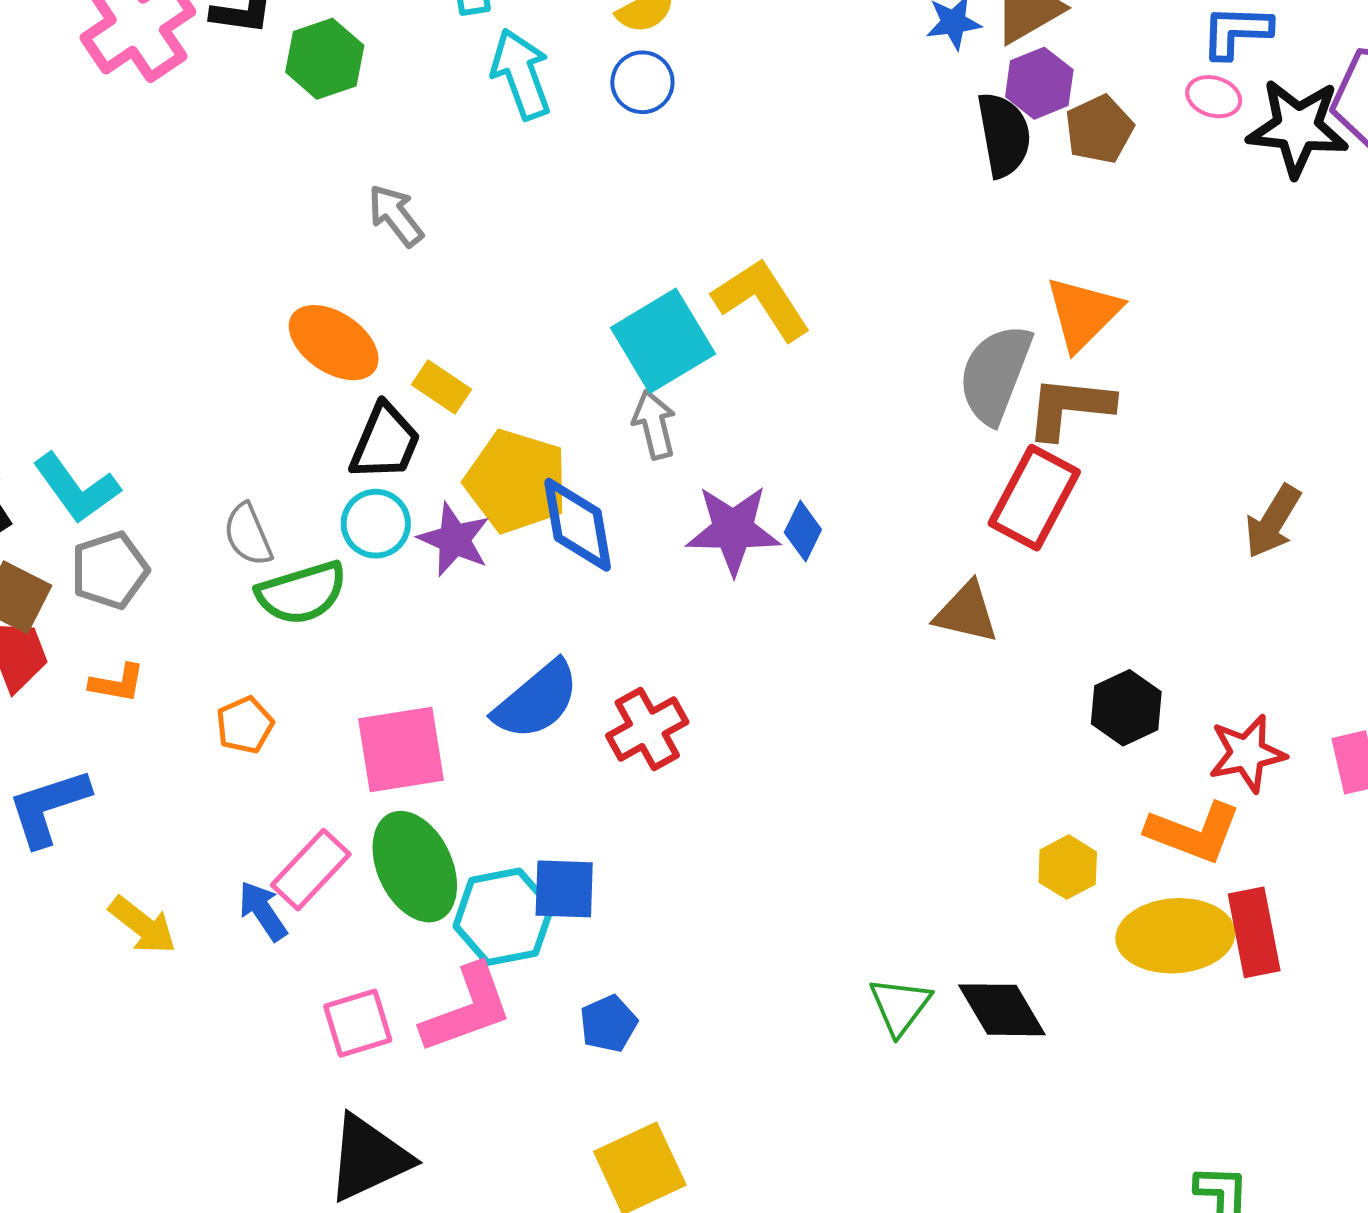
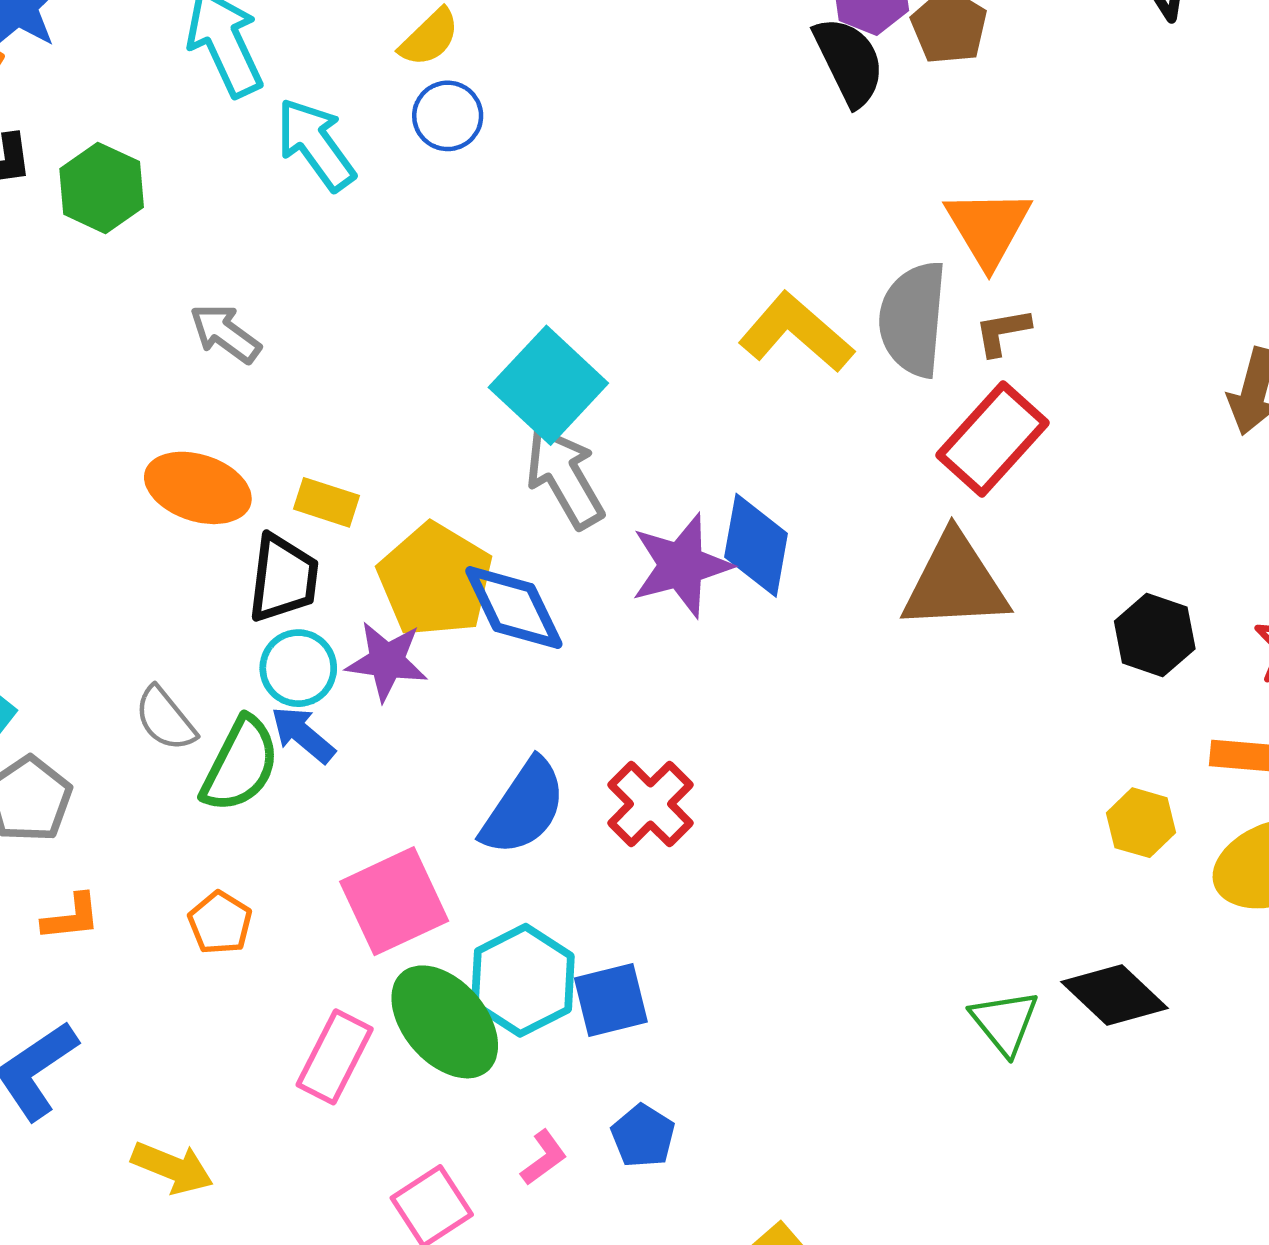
yellow L-shape: (762, 299) -> (796, 332), moved
brown L-shape: (1070, 407) -> (1002, 332), size x0.6
gray arrow: (654, 425) -> (565, 477), size x1.4
yellow pentagon: (516, 481) -> (435, 580), turned 30
red rectangle: (1034, 498) -> (992, 439), turned 30
blue diamond: (803, 531) -> (756, 545), size x1.6
green semicircle: (302, 593) -> (240, 765), turned -30
brown triangle: (966, 613) -> (955, 582), size x1.5
blue arrow: (263, 911) -> (303, 735), moved
cyan hexagon: (503, 917) -> (523, 980), moved
pink L-shape: (467, 1009) -> (544, 1158), size x0.5
blue pentagon: (608, 1024) -> (643, 1136), moved

